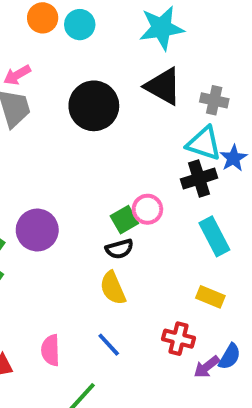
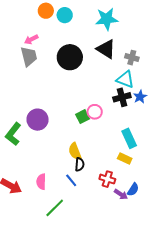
blue star: (233, 158) -> (140, 97), moved
cyan rectangle: (214, 236) -> (129, 138), moved
black semicircle: (119, 249) -> (80, 164), moved, turned -72
purple arrow: (207, 367) -> (121, 194), turned -112

